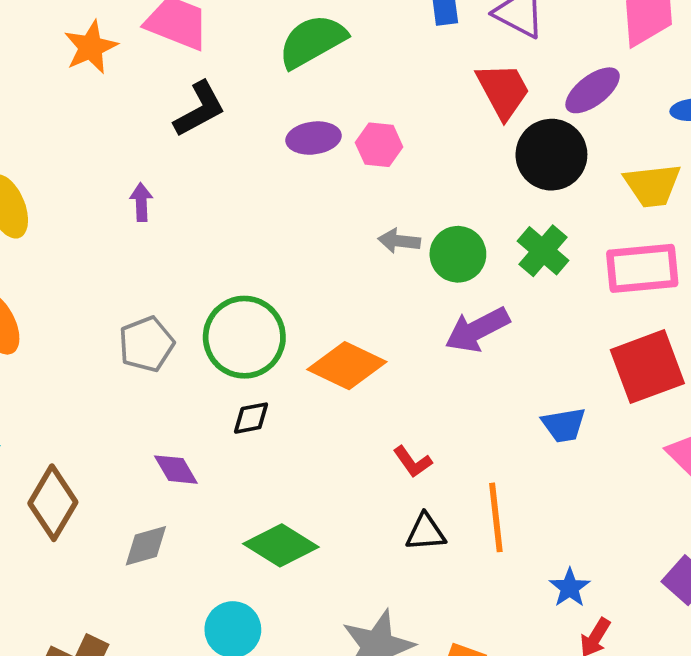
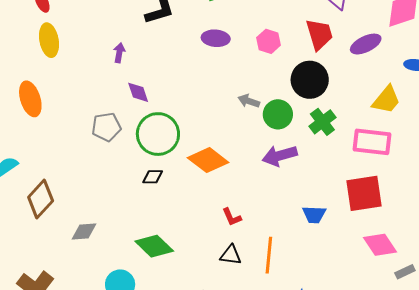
pink hexagon: (379, 145) -> (269, 41), moved
black circle: (551, 155) -> (310, 80), moved
yellow trapezoid: (652, 185) -> (386, 100), turned -56
purple diamond: (176, 470) -> (138, 92), moved

